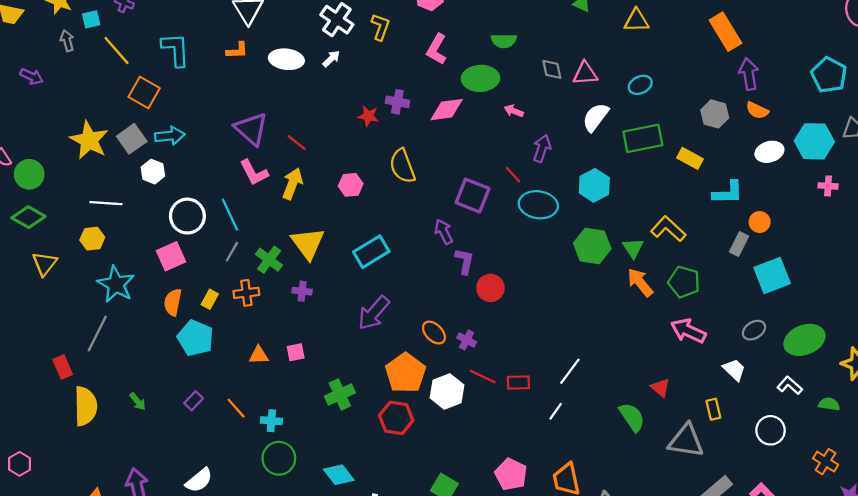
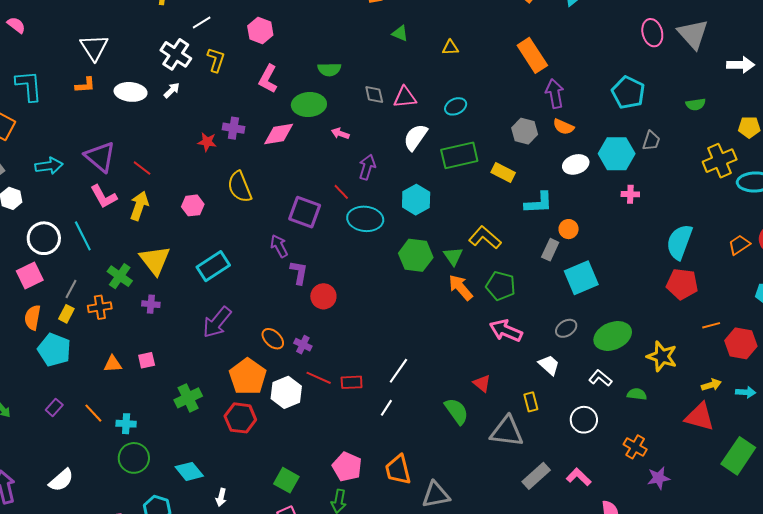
yellow triangle: (636, 21) -> (450, 48), size x0.7
cyan arrow: (170, 136) -> (49, 166), moved
gray line: (232, 252) -> (71, 289), moved

